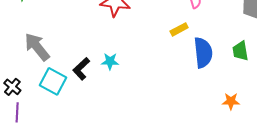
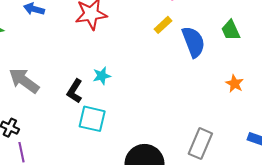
cyan square: (53, 81) -> (92, 119), moved
orange star: (231, 101) -> (235, 84), turned -30

